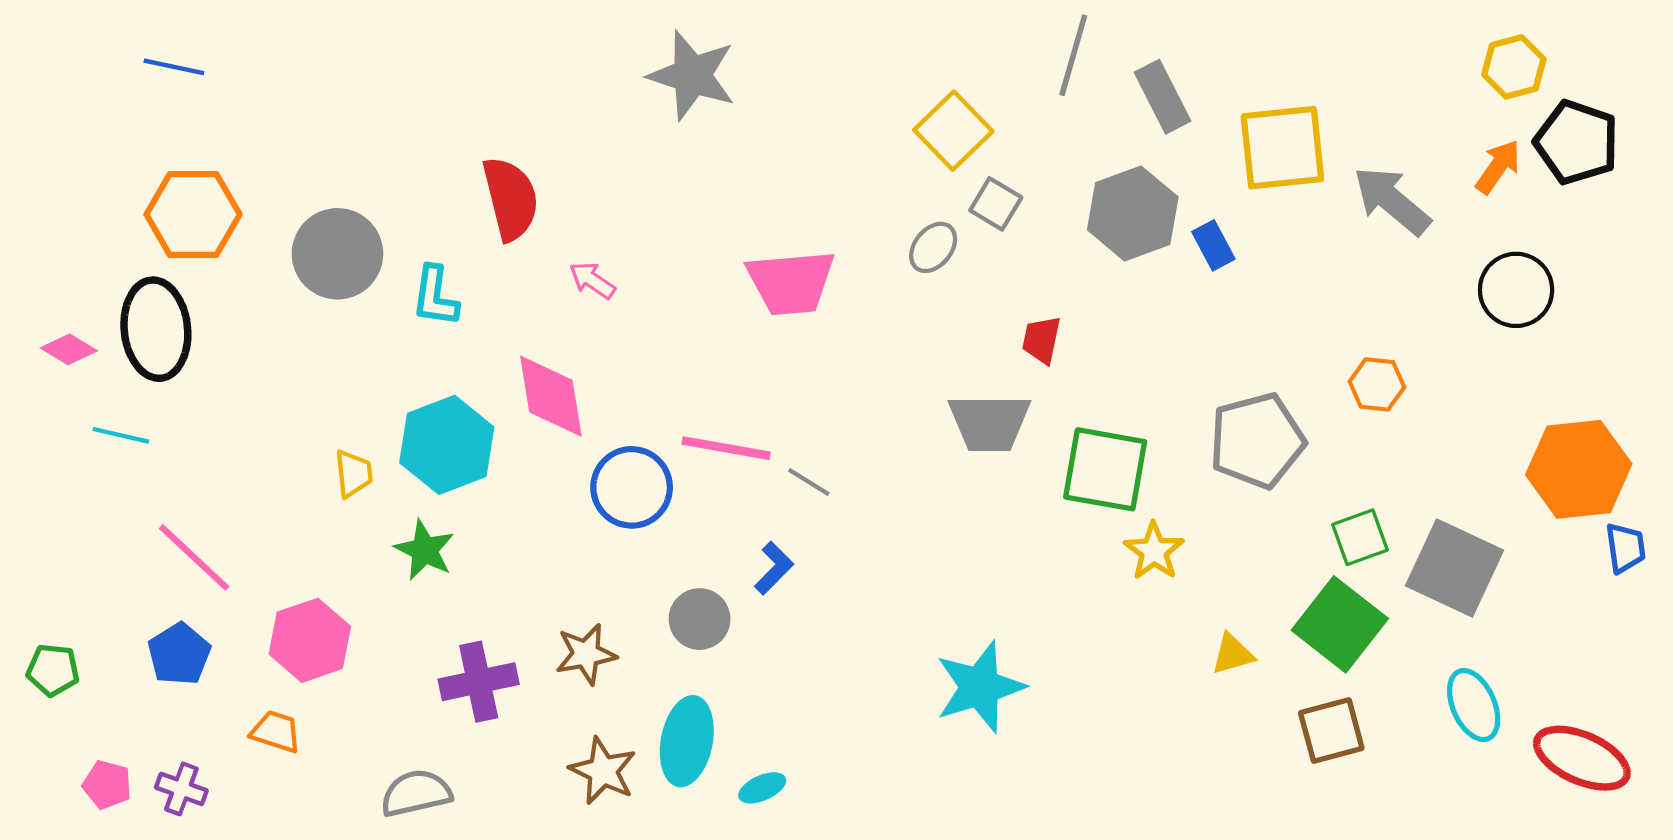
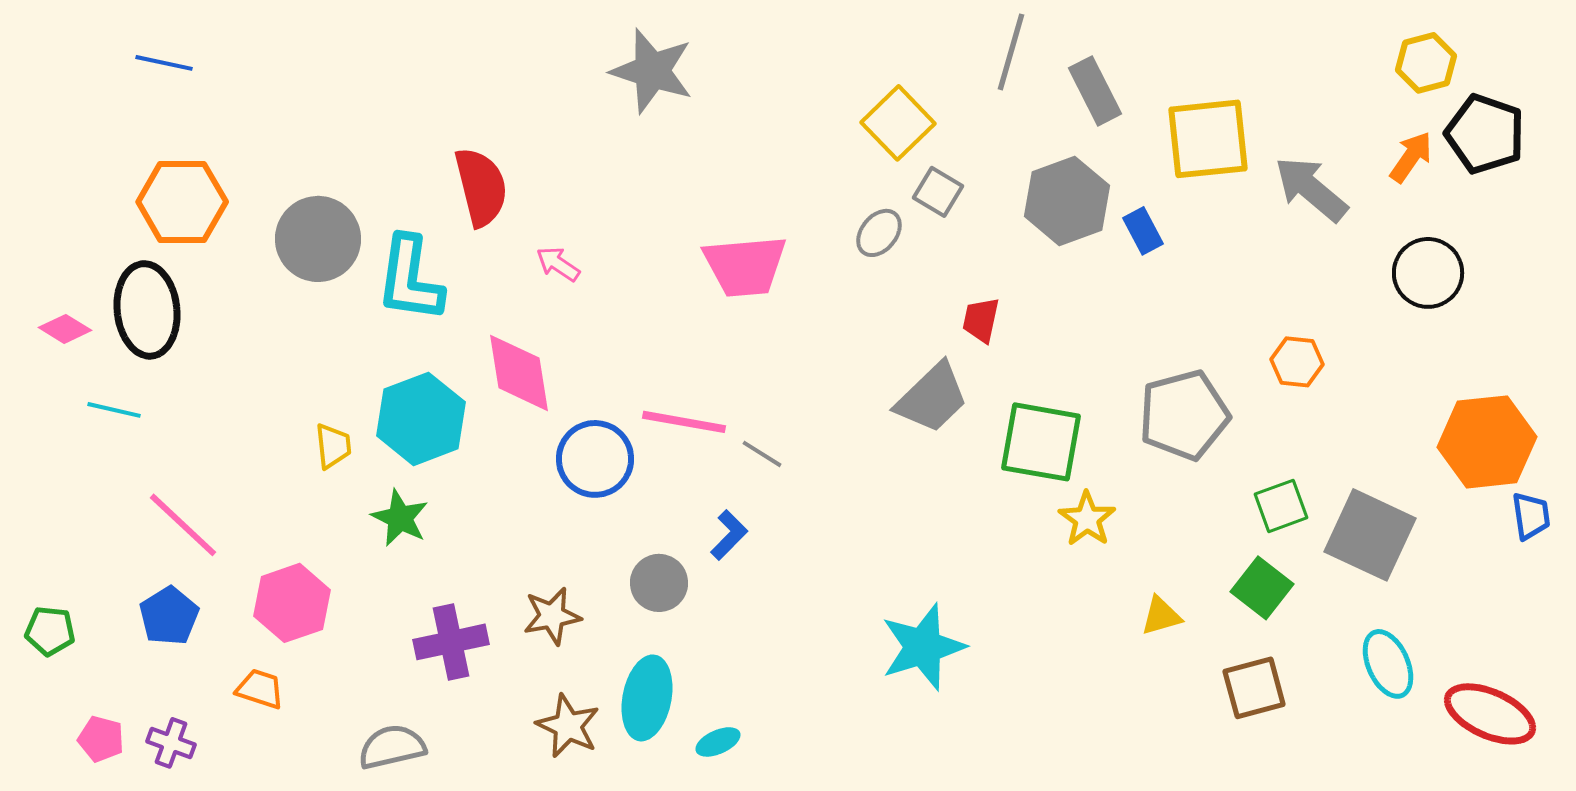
cyan L-shape: (435, 296) -> (410, 279), size x1.5
gray trapezoid: (989, 423) -> (932, 398), turned -44
green square: (1340, 624) -> (1262, 588), size x0.7

